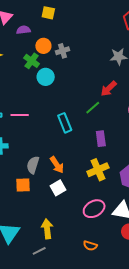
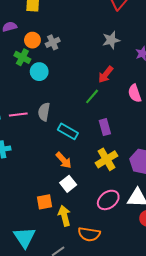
cyan rectangle: (65, 123) -> (68, 131), moved, turned -30
gray semicircle: (33, 165) -> (44, 112), moved
orange square: (23, 185) -> (45, 202), moved
yellow arrow: (47, 229) -> (64, 216), moved
orange semicircle: (90, 246) -> (89, 234), moved, size x1.5

